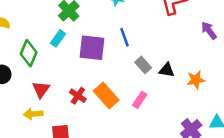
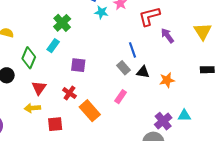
purple arrow: (209, 31) -> (167, 36), moved
blue line: (124, 37) -> (133, 50), moved
purple square: (92, 48) -> (78, 65), moved, size x0.7
orange rectangle: (106, 95) -> (90, 111), moved

